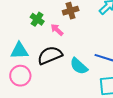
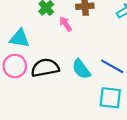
black semicircle: (50, 55) -> (45, 68), moved

